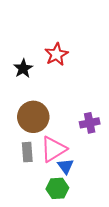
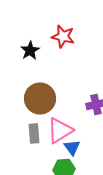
red star: (56, 54) -> (63, 36), turned -30

